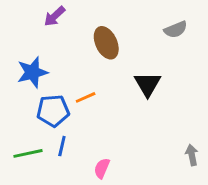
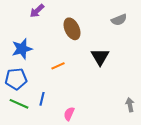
blue pentagon: (53, 111) -> (16, 79), moved
green line: (28, 153) -> (19, 104), turned 36

